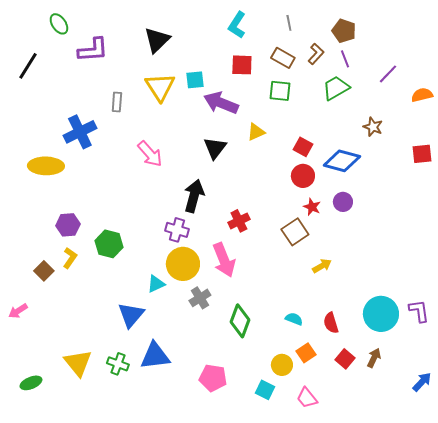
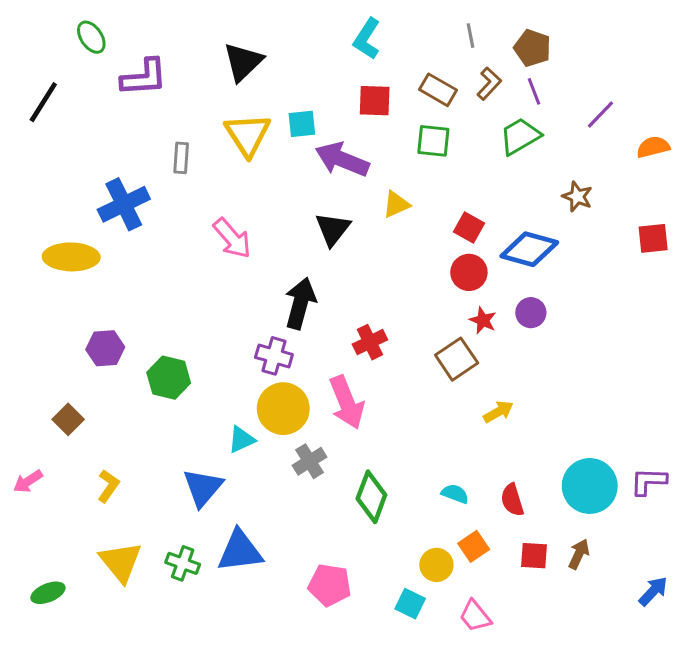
gray line: (289, 23) -> (471, 36), moved
yellow L-shape: (70, 258) -> (108, 486), moved
purple L-shape: (419, 311) -> (648, 481), turned -80
red square: (345, 359) -> (534, 556), turned -36

